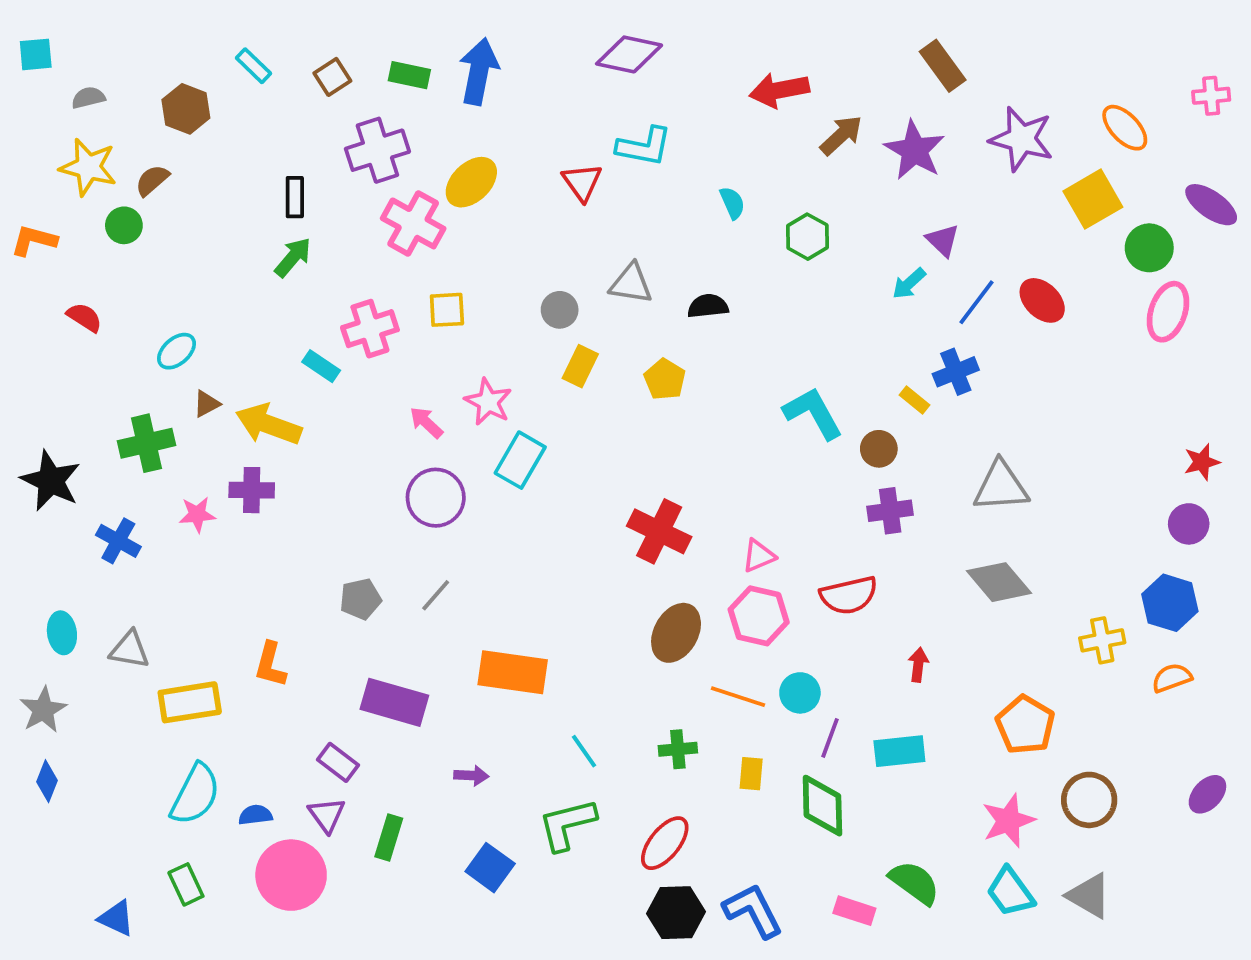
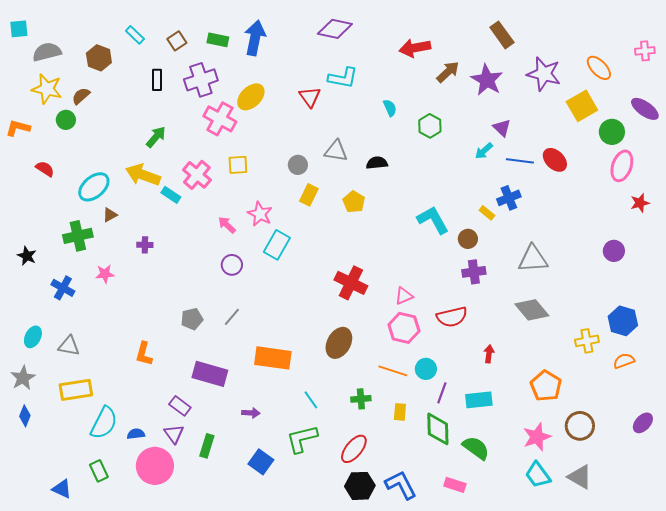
gray semicircle: (88, 98) -> (47, 52), size x1.6
black rectangle: (295, 197) -> (157, 80), moved
blue line: (976, 302) -> (520, 161), turned 60
pink cross: (370, 329) -> (197, 175), turned -32
cyan ellipse: (177, 351) -> (94, 187), size x1.5
yellow arrow: (269, 424) -> (143, 175), moved
red star: (1202, 462) -> (640, 203), moved
black star: (51, 481) -> (27, 256), size x0.6
purple cross: (252, 490) -> (145, 245), moved, size x0.7
purple circle: (436, 498) -> (232, 265), size x0.7
purple circle: (1189, 524) -> (614, 251), moved
cyan ellipse: (62, 633) -> (33, 337), turned 35
brown ellipse: (676, 633) -> (339, 343), moved
yellow rectangle: (190, 702) -> (76, 390), moved
green semicircle: (914, 883) -> (476, 448), moved

